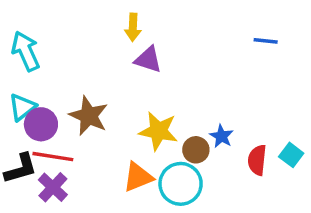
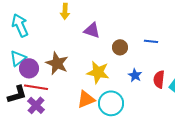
yellow arrow: (133, 27) -> (65, 11), moved
blue line: (266, 41) -> (151, 41), moved
brown circle: (196, 150) -> (120, 47), moved
red semicircle: (257, 160) -> (159, 79), moved

